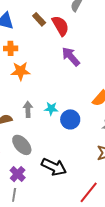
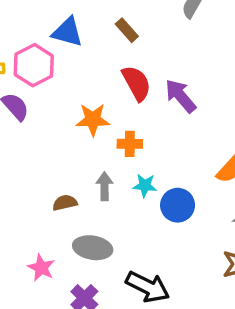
red semicircle: (60, 26) -> (137, 83), moved
orange cross: (11, 48) -> (130, 144), moved
gray ellipse: (22, 145) -> (93, 248), turned -40

